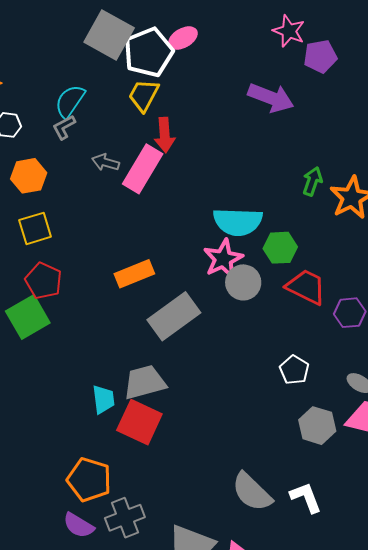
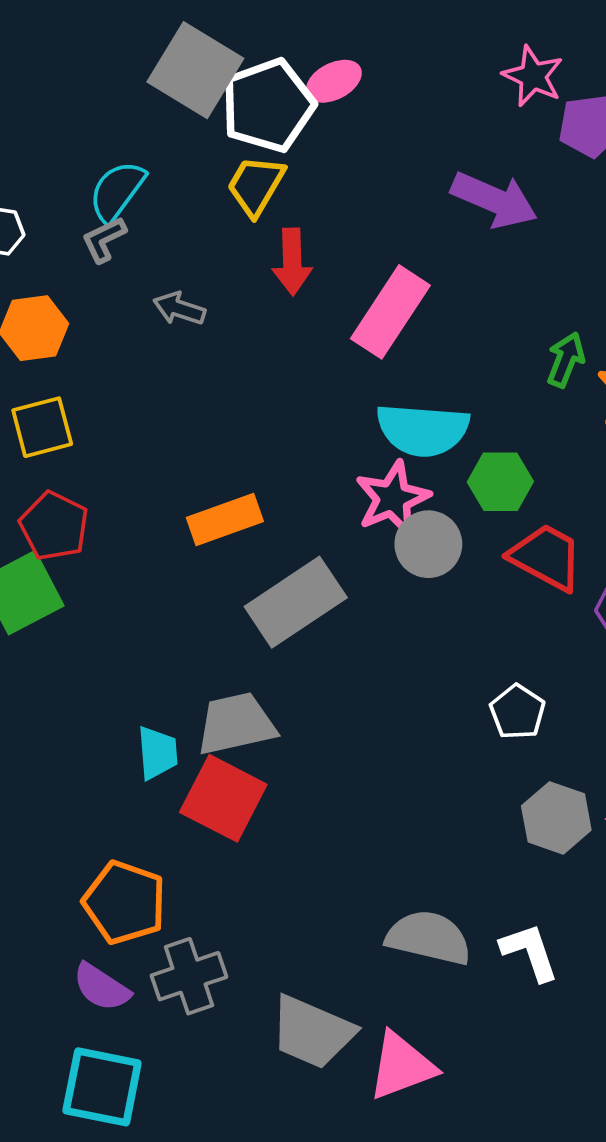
pink rectangle: (143, 169) -> (390, 312), moved
gray semicircle: (252, 492) -> (429, 938), turned 147

